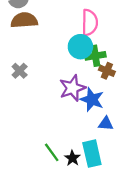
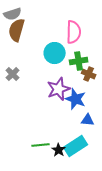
brown semicircle: (24, 20) -> (17, 30), turned -70
cyan circle: (80, 47) -> (55, 53), moved
green line: (52, 152) -> (41, 145), turned -60
cyan rectangle: (92, 154) -> (76, 146), turned 70

